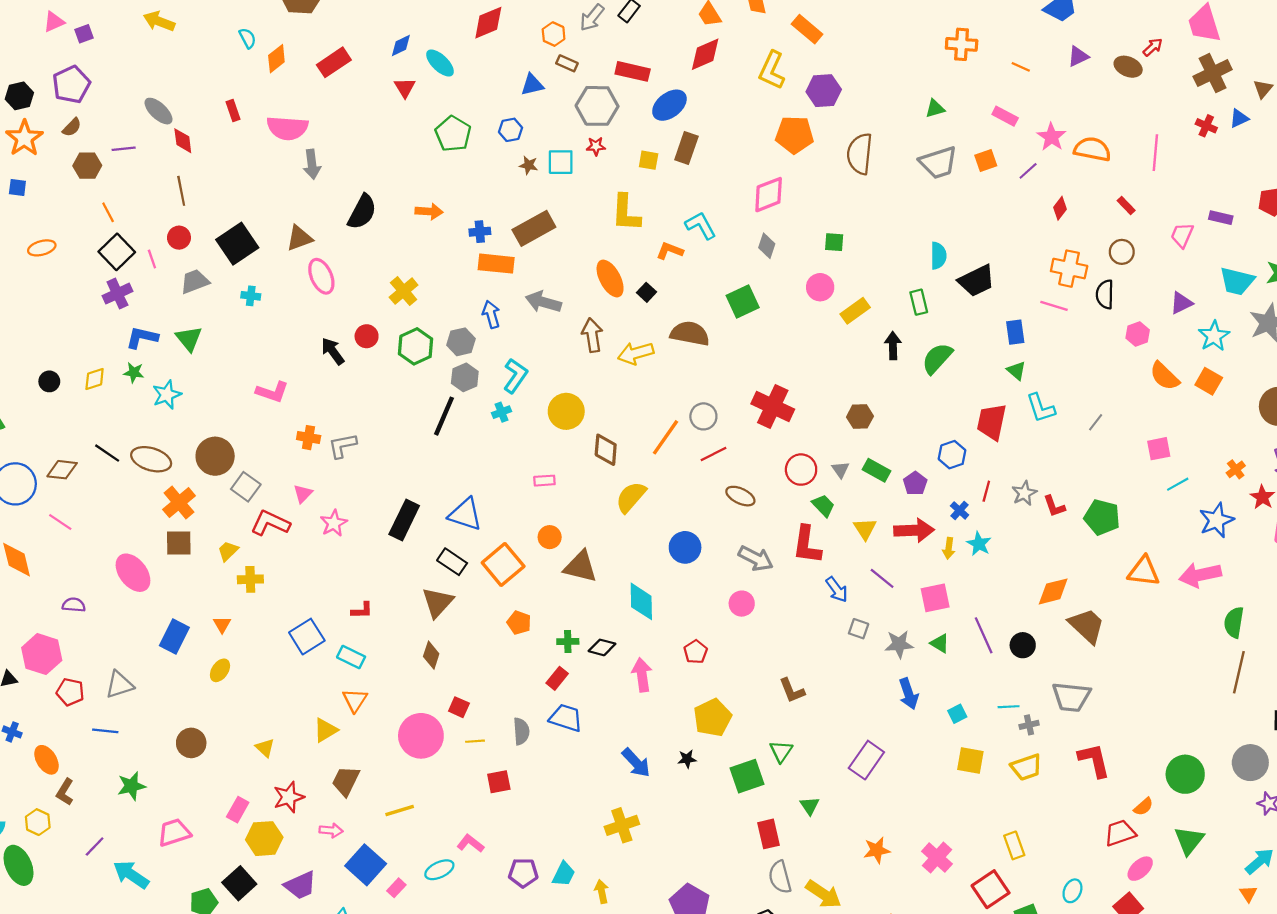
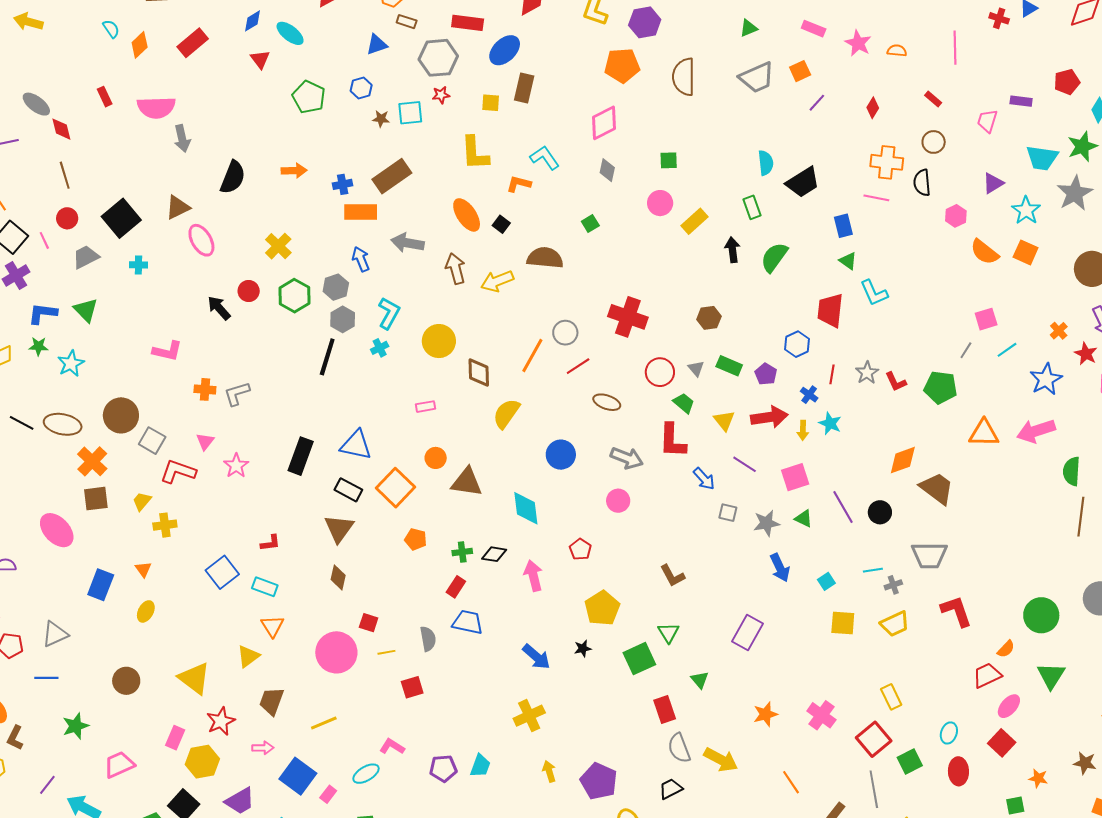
orange semicircle: (1092, 149) -> (897, 51), size x0.6
purple line: (1028, 171) -> (817, 103), moved
green square: (743, 301) -> (590, 223), size x0.6
gray line: (1096, 422) -> (966, 350), moved
yellow triangle: (265, 748) -> (194, 678), size x1.8
yellow arrow: (602, 891) -> (549, 771), moved

